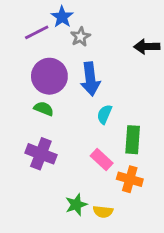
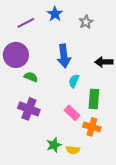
blue star: (62, 17) -> (55, 14), moved
gray star: (80, 37) -> (86, 22), moved
black arrow: (147, 47) -> (104, 62), moved
purple circle: (49, 76) -> (16, 55), moved

